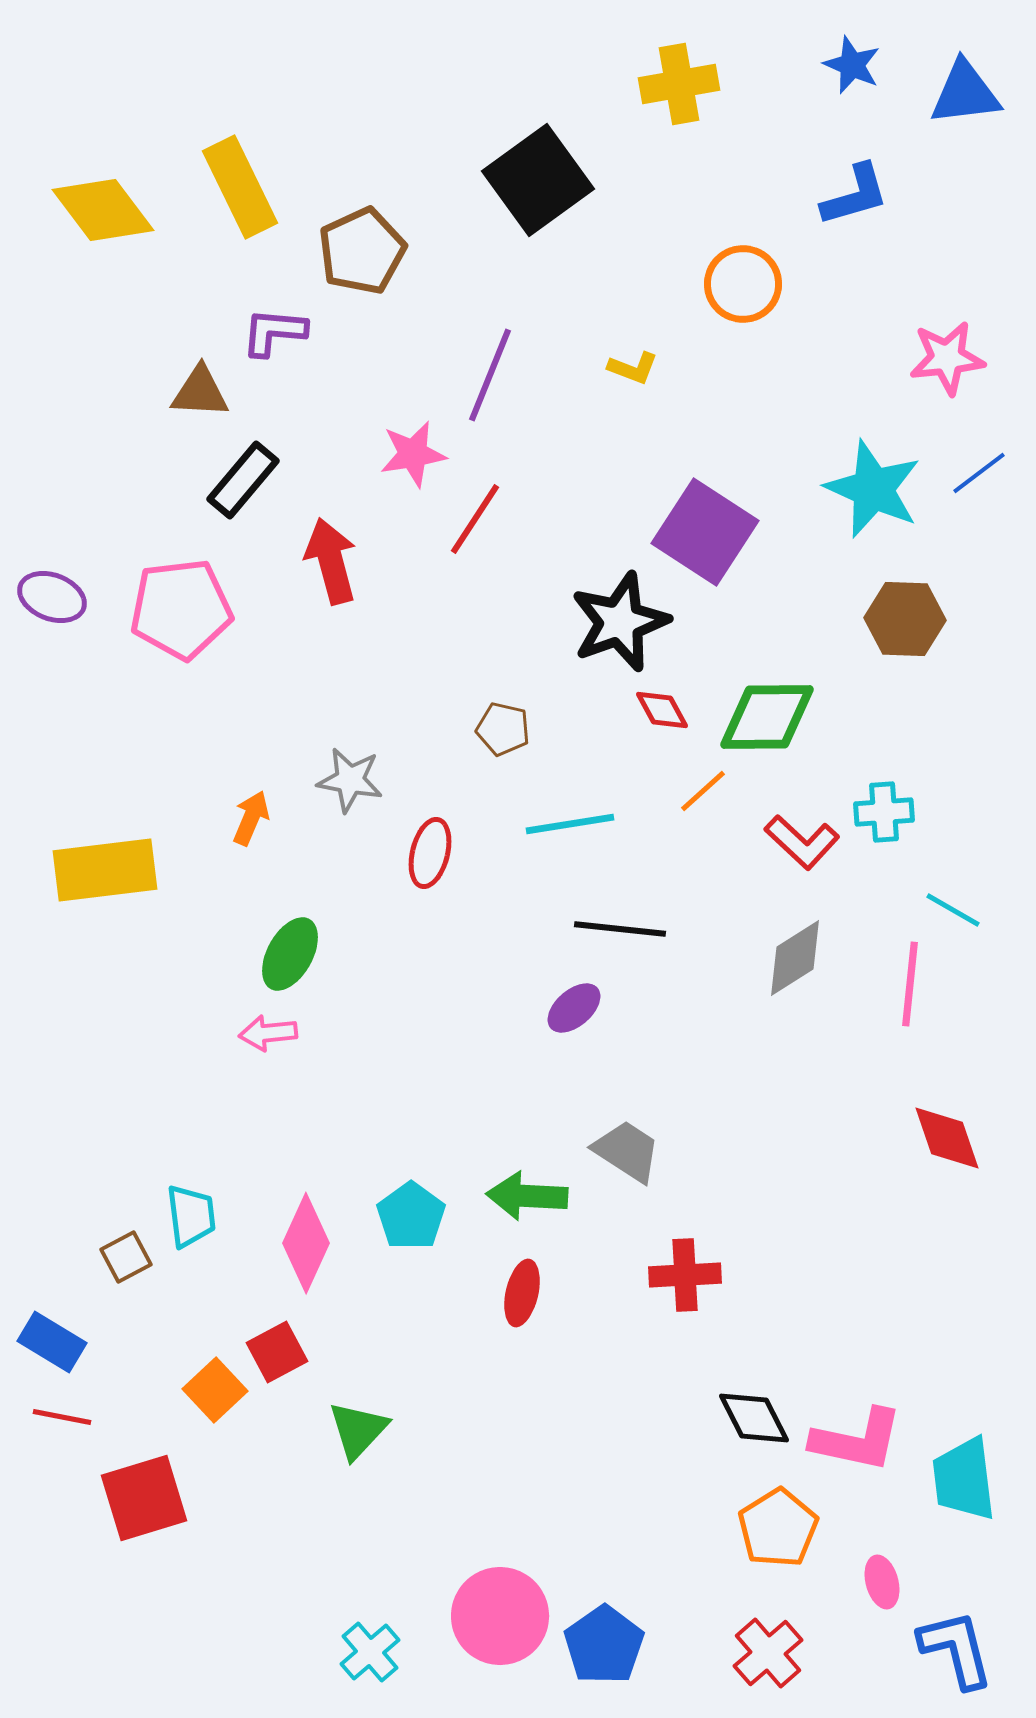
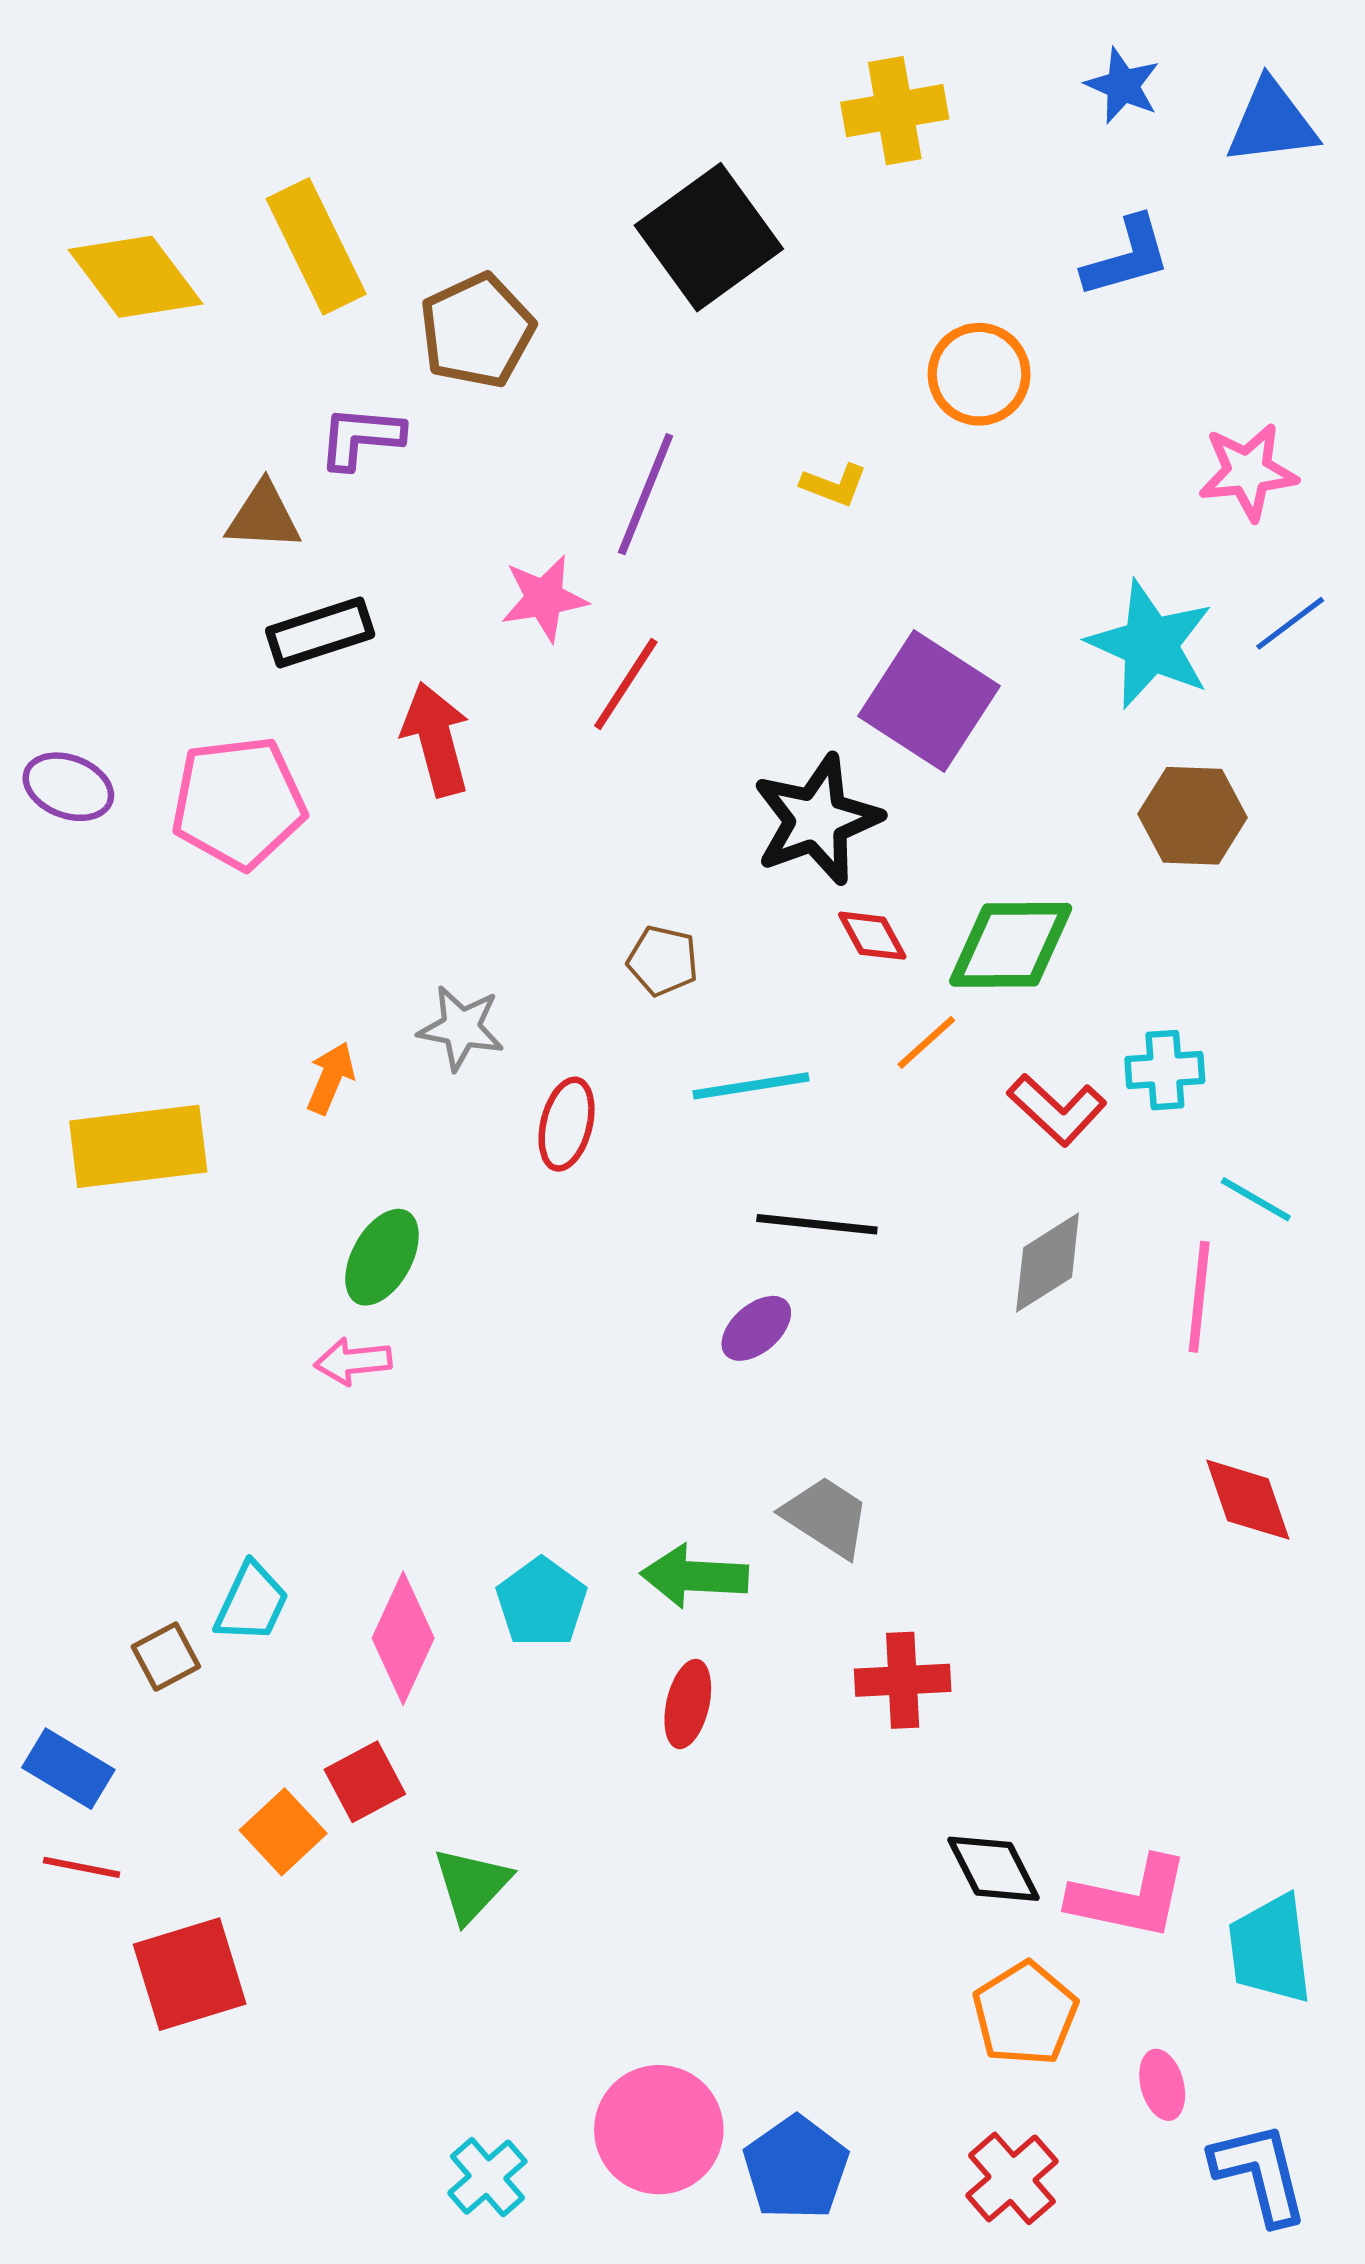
black rectangle: (243, 480) -> (320, 633), turned 32
cyan trapezoid: (191, 1216) -> (252, 1602), turned 32

